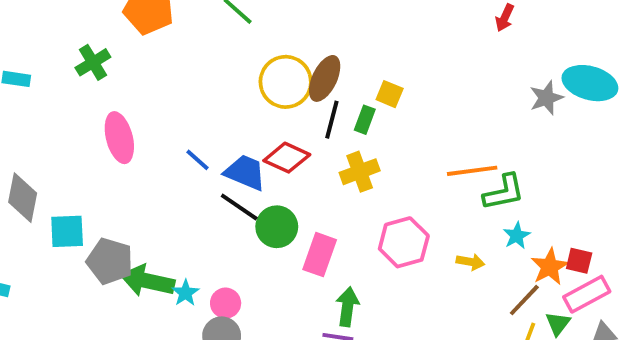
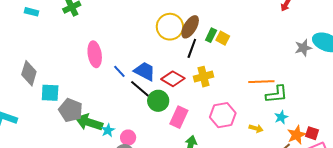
green rectangle: (365, 120) -> (211, 35), moved
pink ellipse: (119, 138) -> (95, 54), moved
red diamond: (287, 158) -> (173, 79), moved
blue line: (197, 160) -> (119, 71), moved

